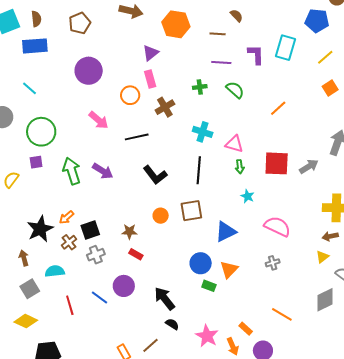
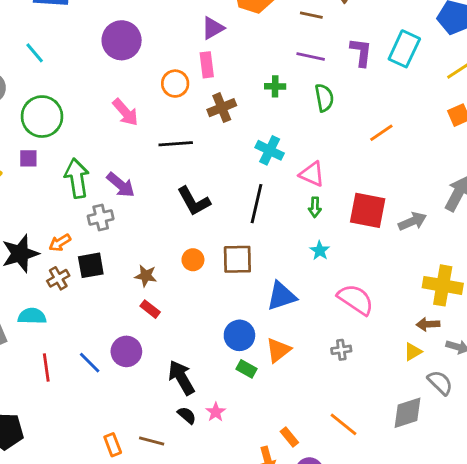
green semicircle: (235, 90) -> (324, 98), turned 30
gray cross: (96, 255) -> (101, 217), moved
pink star: (207, 336) -> (216, 412), moved, size x0.6
brown line: (150, 345) -> (152, 441), turned 48

